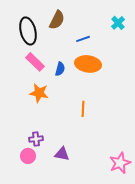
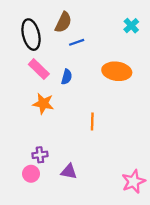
blue line: (83, 39) -> (77, 42), moved
orange ellipse: (88, 64) -> (117, 71), moved

